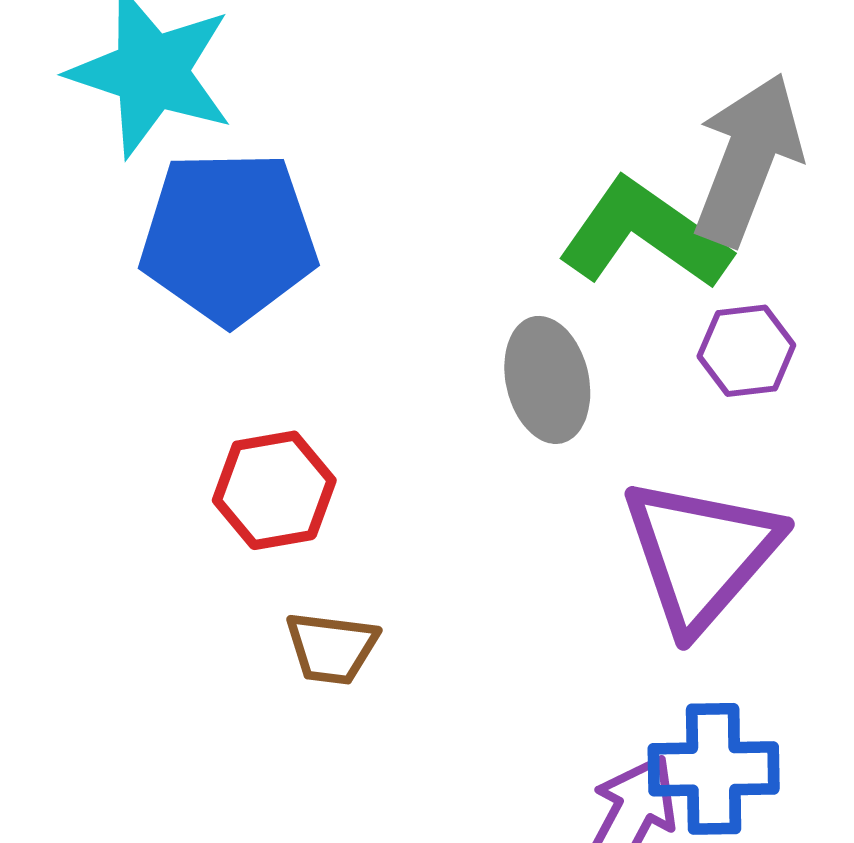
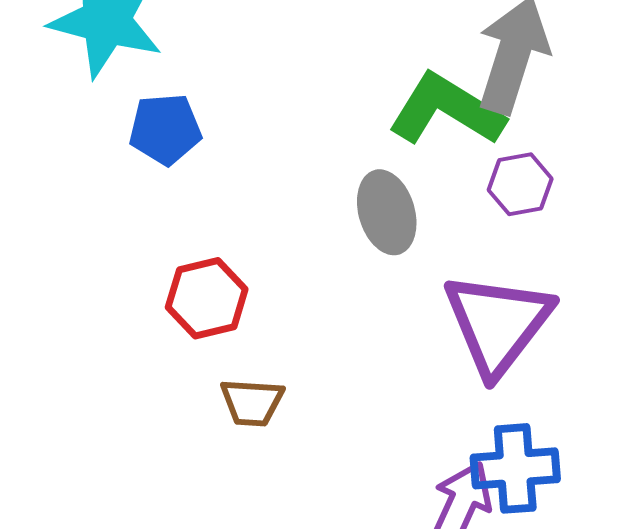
blue pentagon: (228, 237) -> (165, 129), size x0.6

